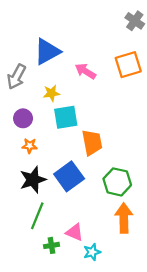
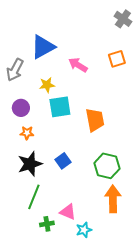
orange square: (128, 65) -> (117, 59), size x0.7
orange trapezoid: (92, 142) -> (95, 120), moved
blue square: (69, 176) -> (63, 161), size x0.6

